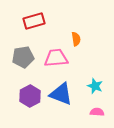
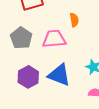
gray pentagon: (23, 57) -> (21, 38), turned -30

